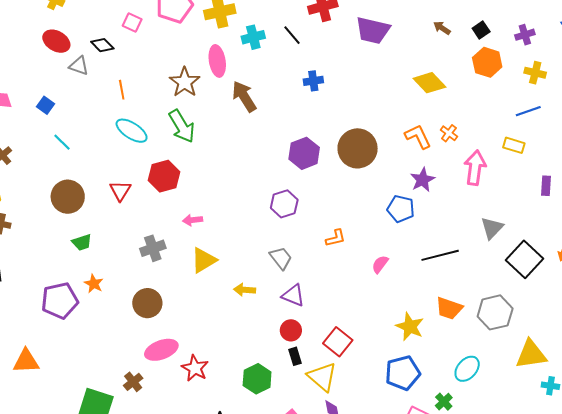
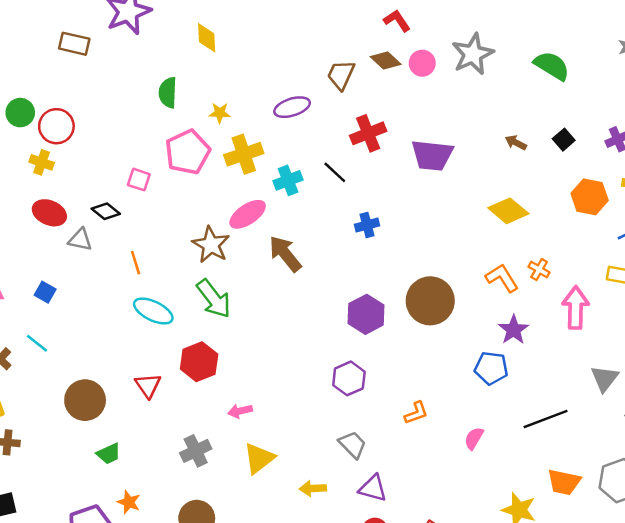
pink ellipse: (217, 61) -> (248, 214), turned 72
orange hexagon: (487, 62) -> (590, 197), moved
cyan line: (62, 142) -> (37, 343), moved

